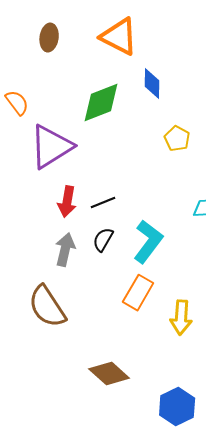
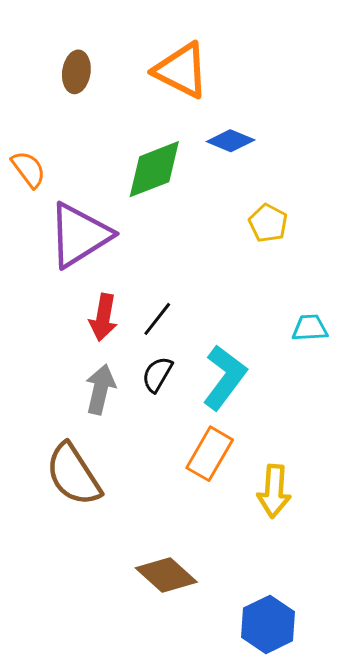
blue diamond: (152, 84) -> (231, 141), turned -68
black line: (103, 203) -> (157, 319), turned -30

